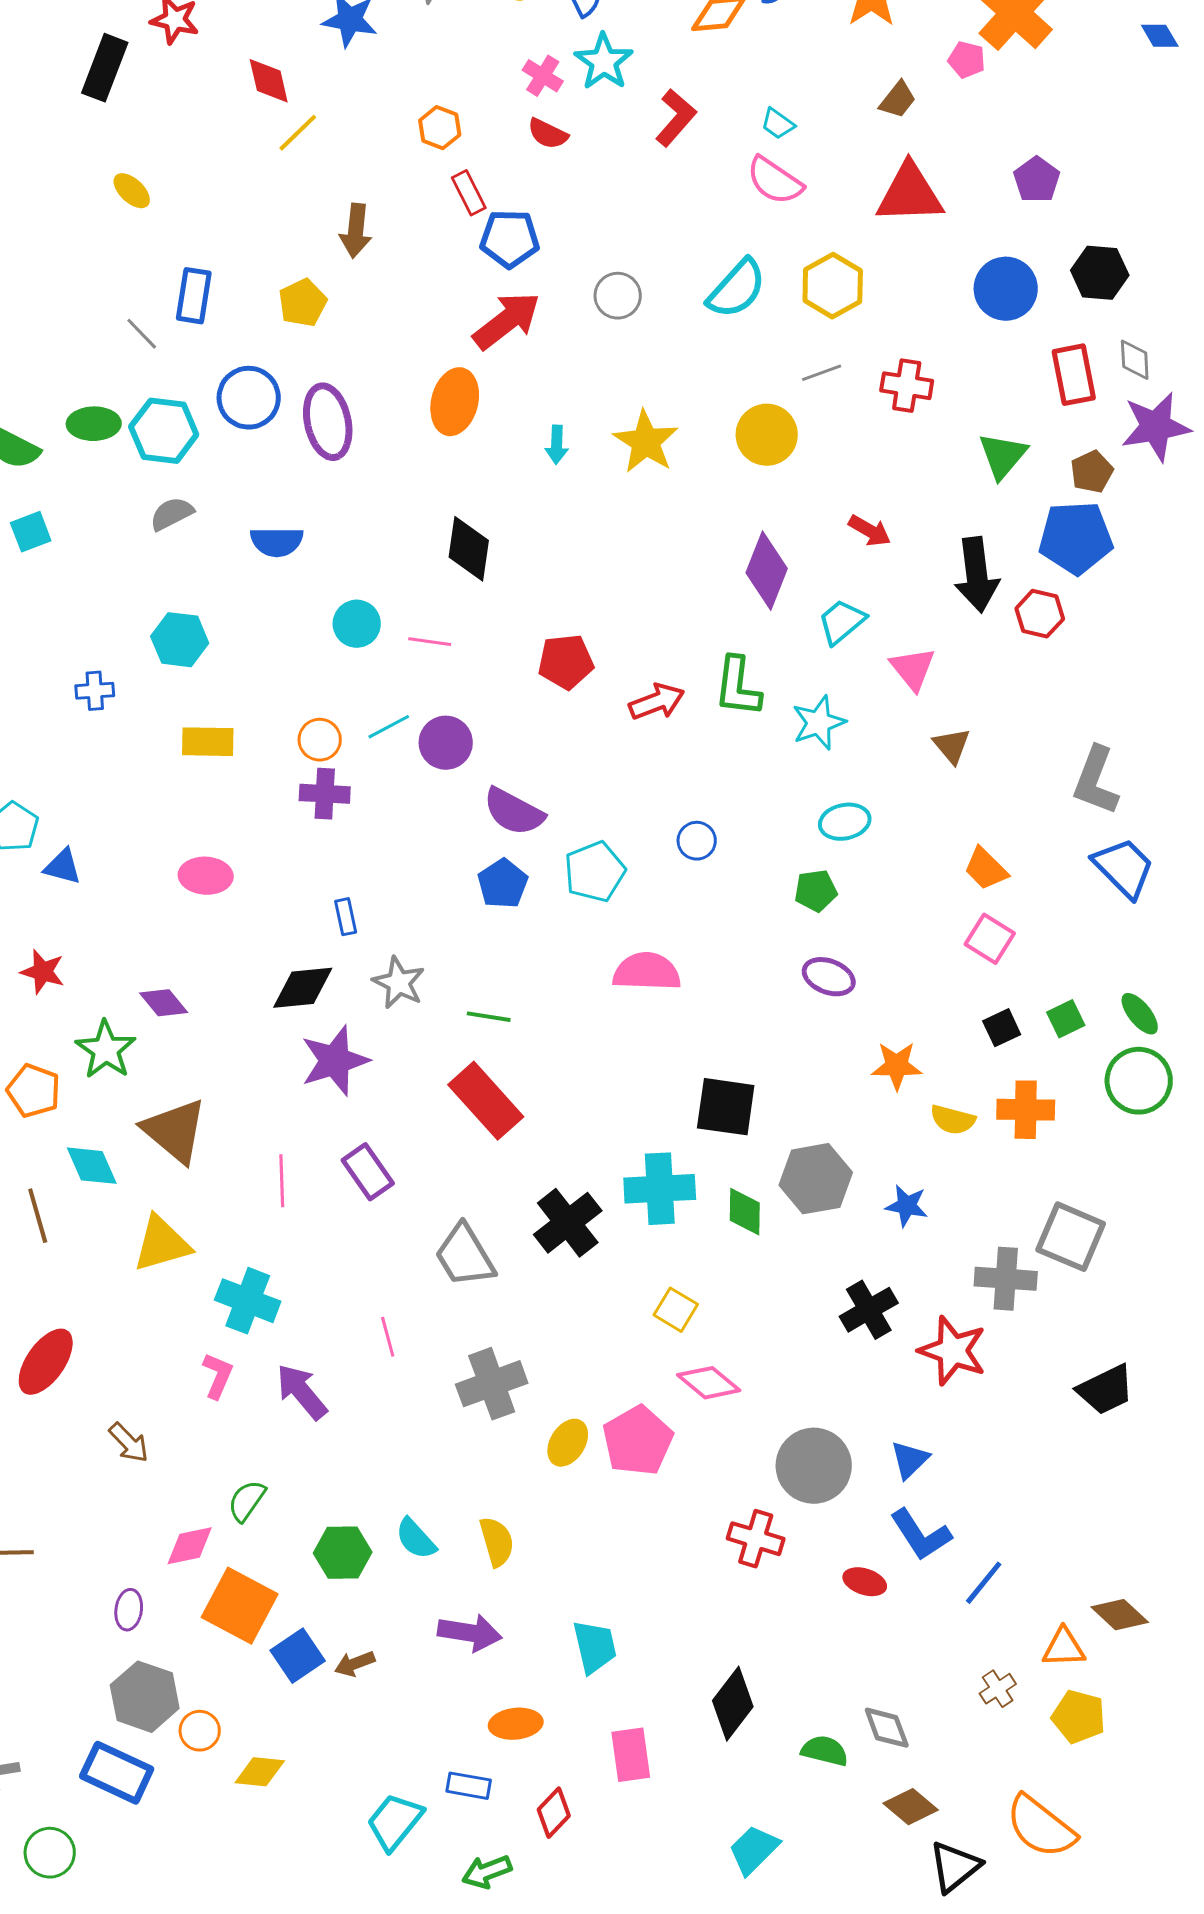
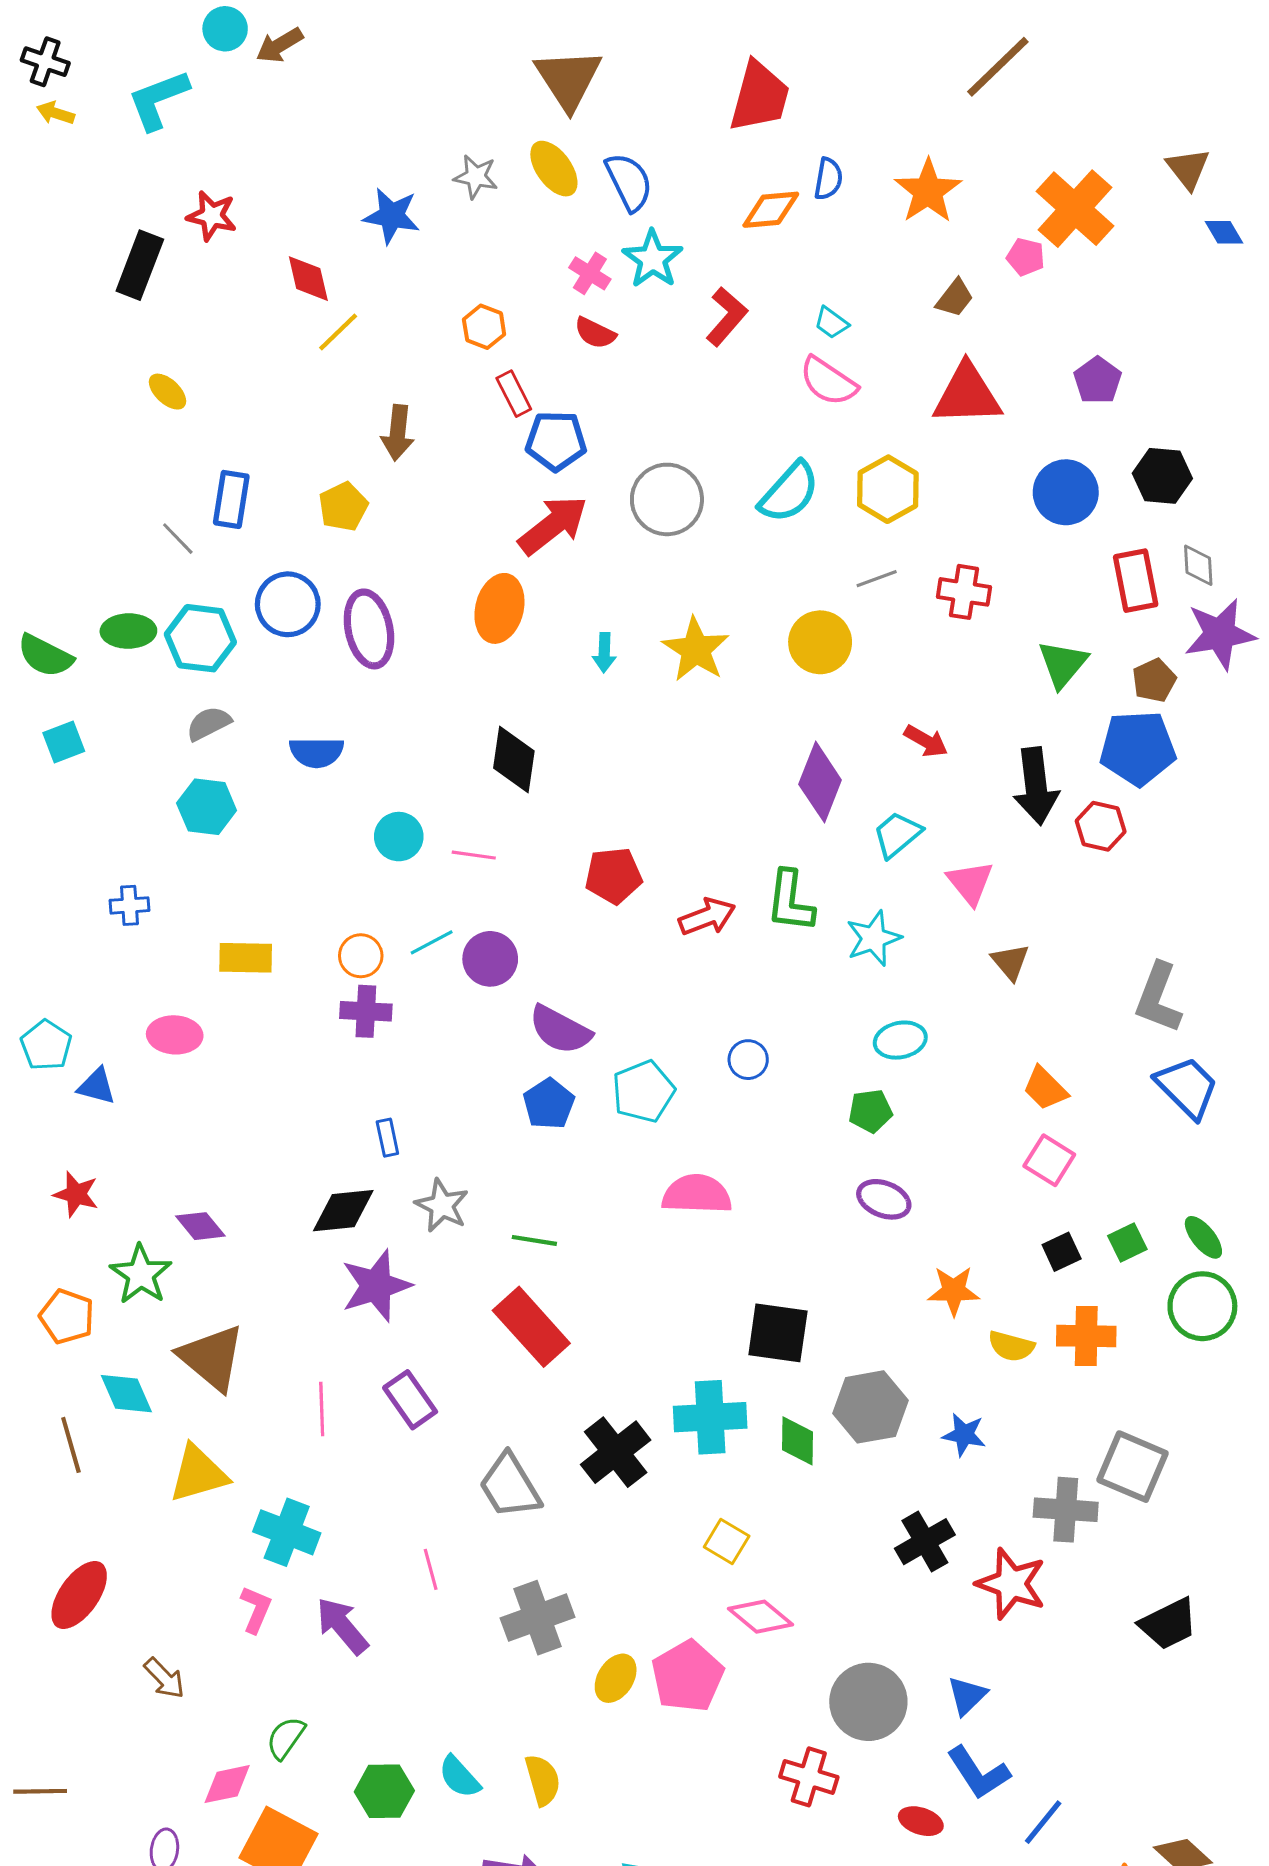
gray circle: (618, 296) -> (667, 499), size x1.5
cyan hexagon: (180, 640) -> (207, 807), moved
pink ellipse: (206, 876) -> (175, 1035), moved

